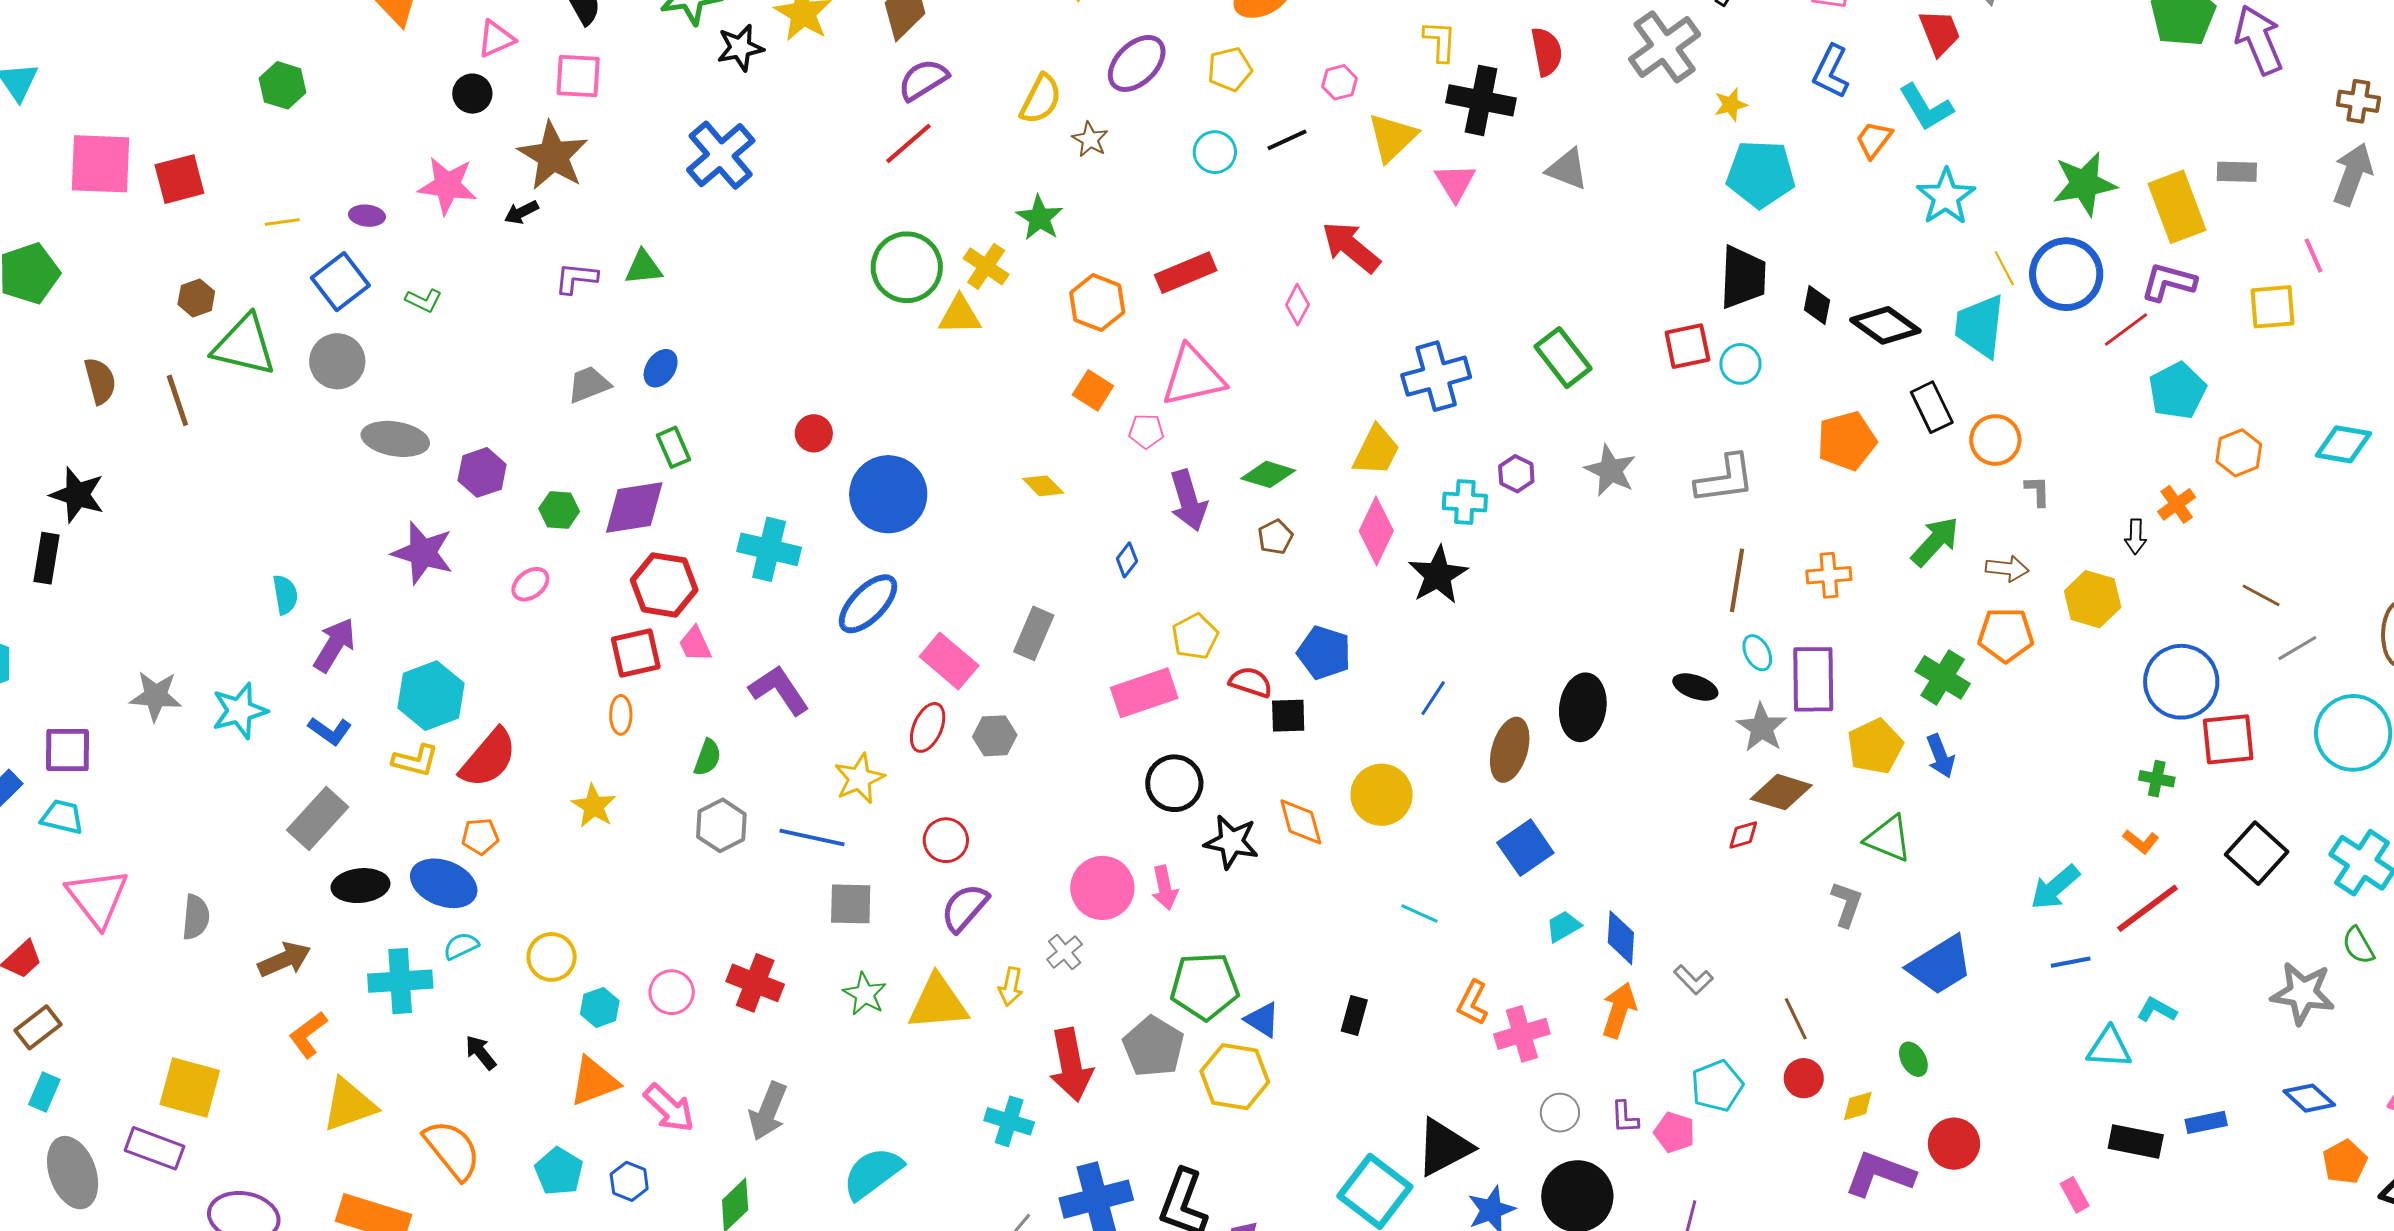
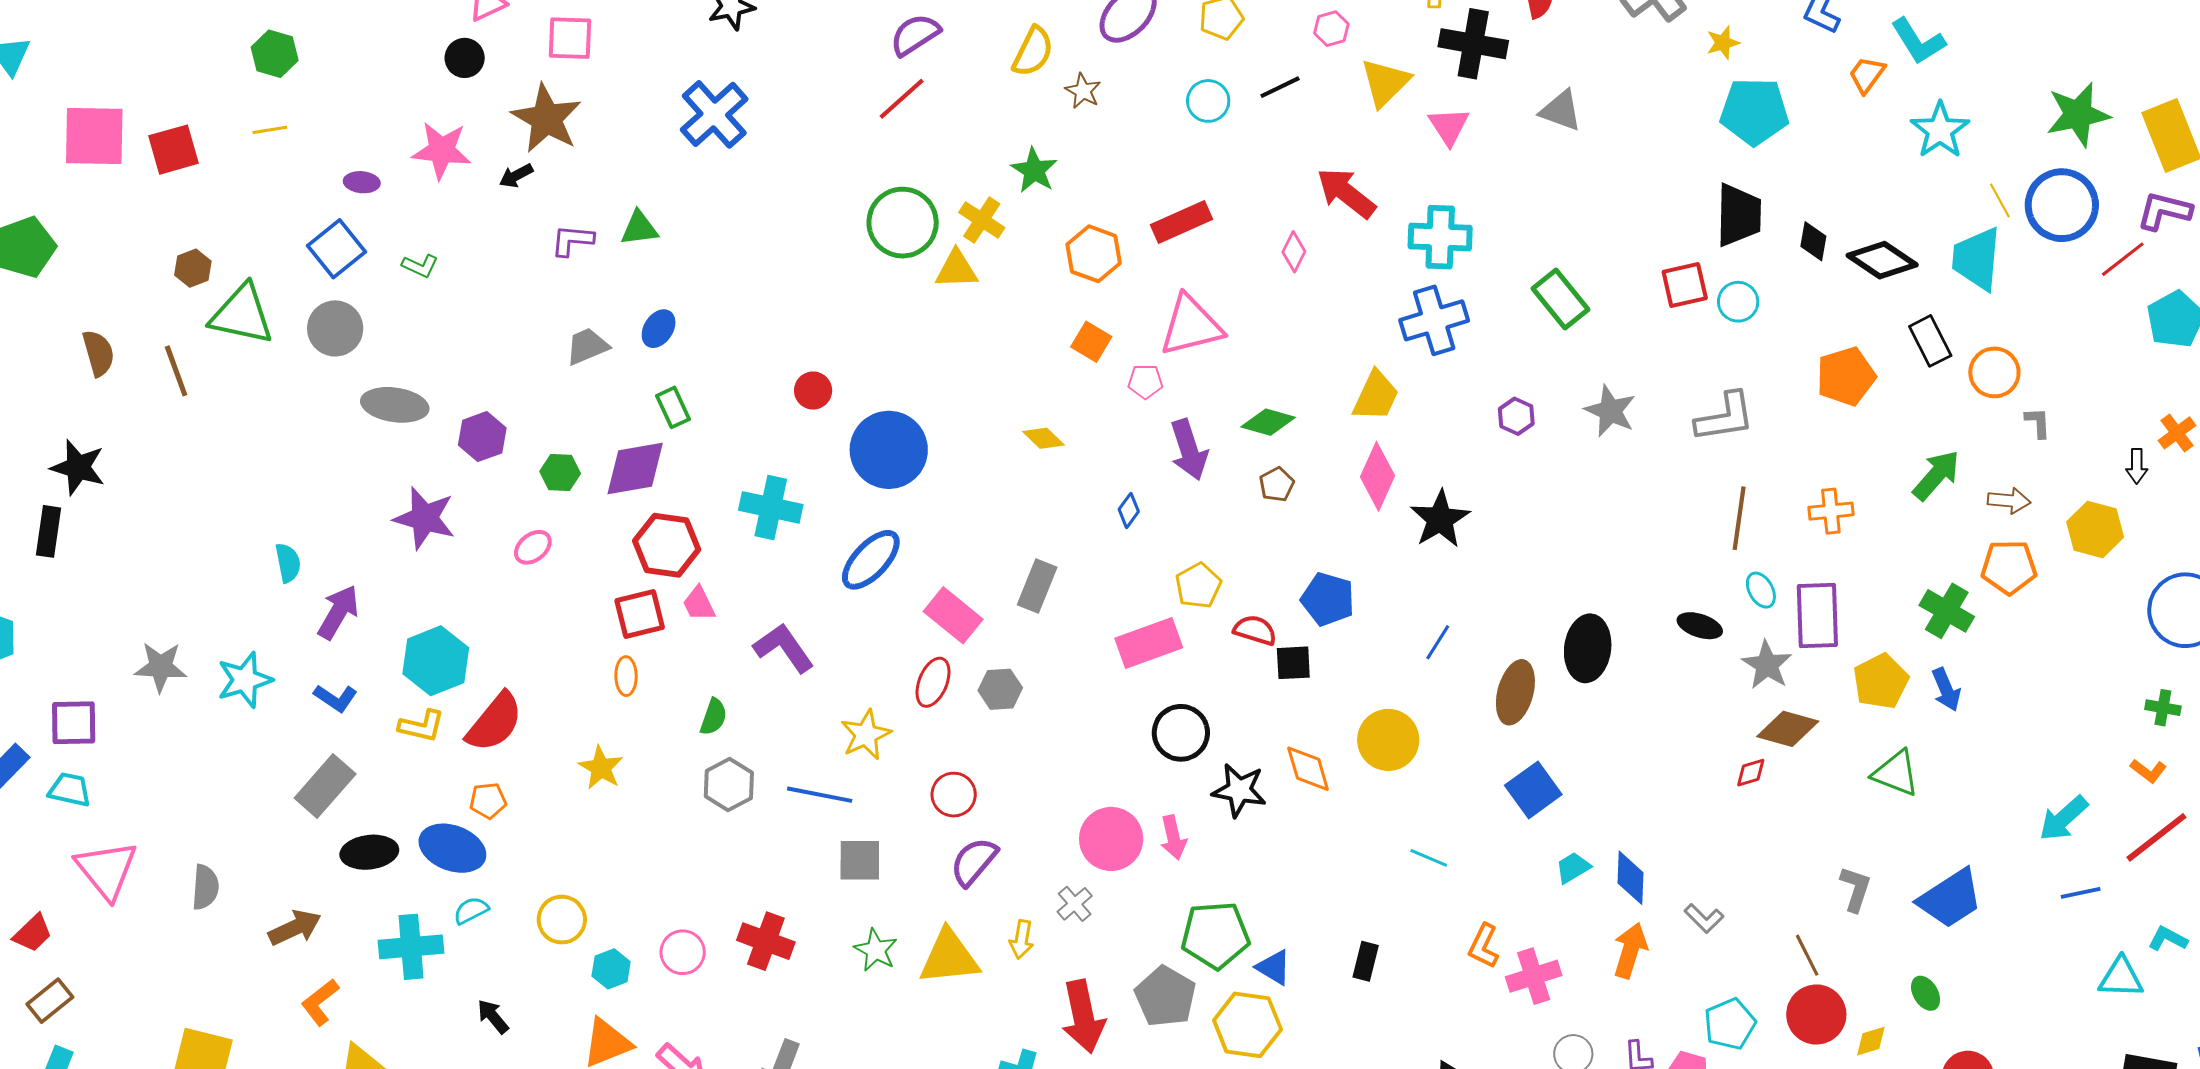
yellow line: (282, 222) -> (270, 130), moved
cyan cross: (1465, 502) -> (1440, 237), moved, size x1.4
gray L-shape: (1847, 904) -> (1855, 889), moved
red circle: (1804, 1078) -> (1816, 1015), size x1.5

